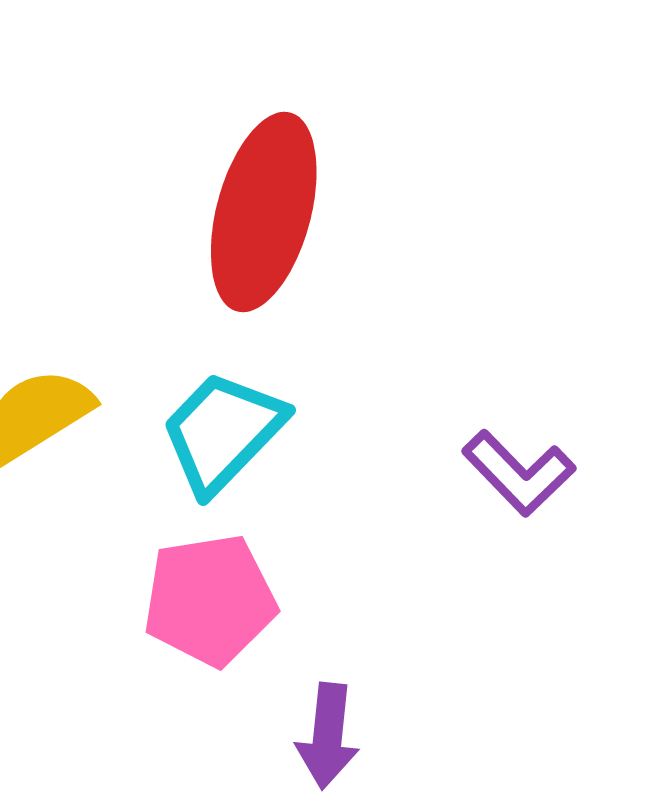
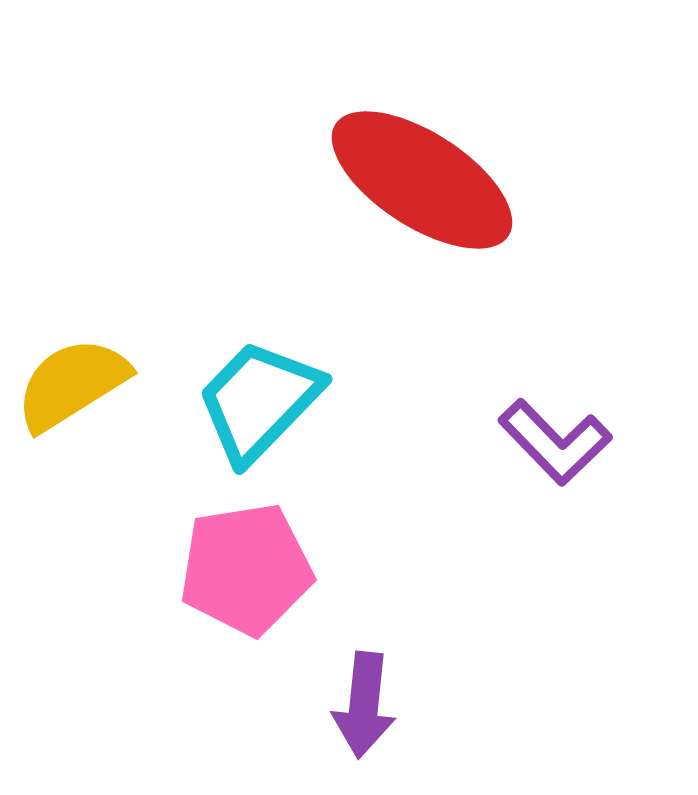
red ellipse: (264, 212) -> (422, 180), moved, turned -72

